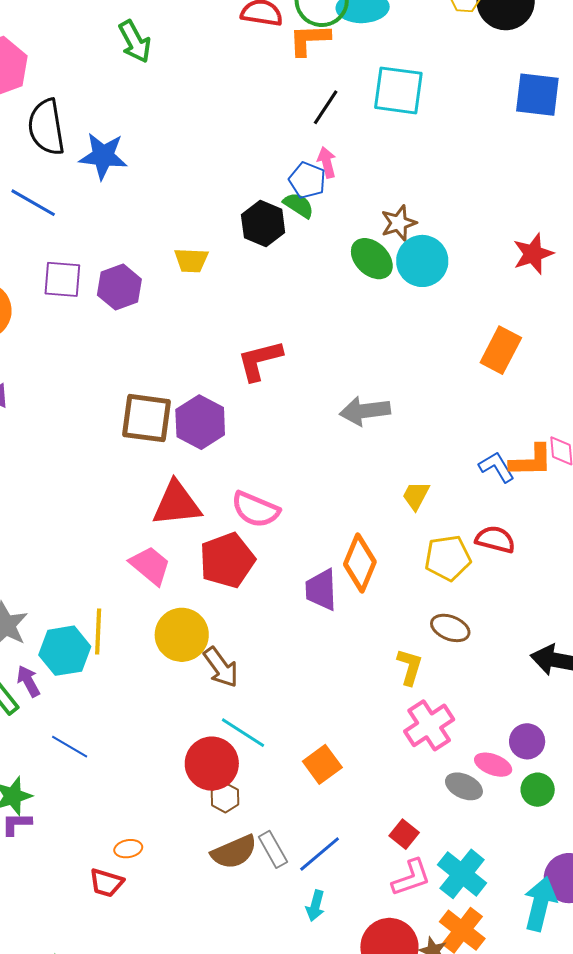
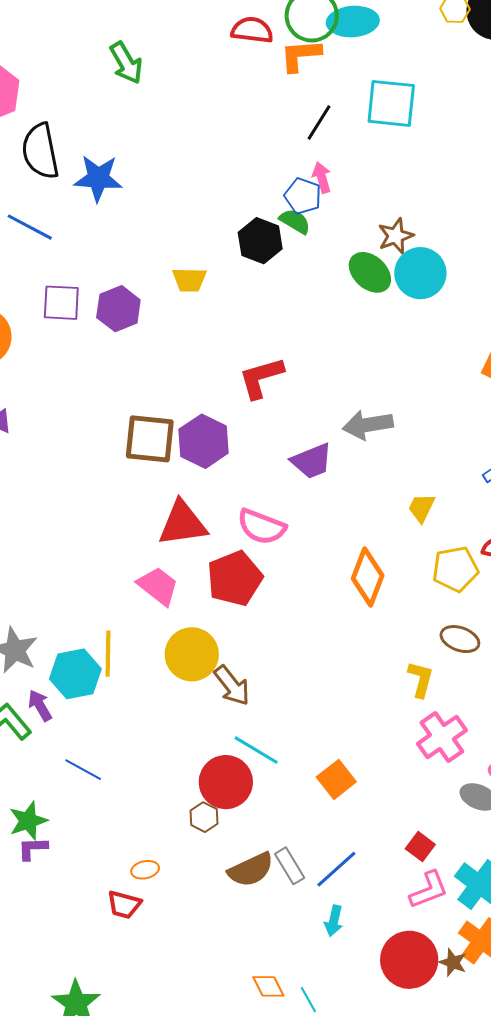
purple trapezoid: (321, 590) -> (312, 461), moved, turned -108
brown hexagon: (225, 798) -> (204, 817), moved

